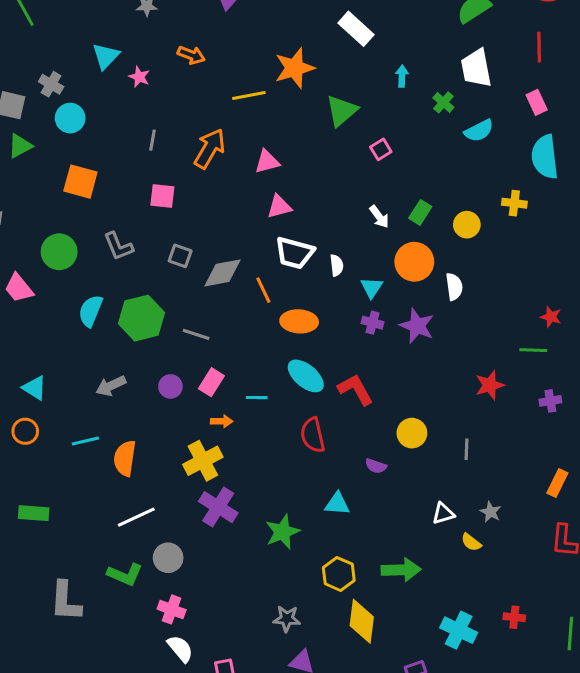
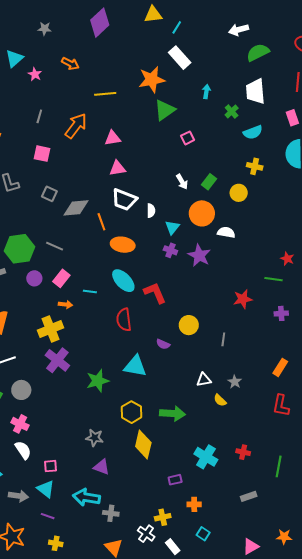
orange star: (294, 68) -> (152, 80), moved
yellow cross: (514, 203) -> (255, 166), moved
white semicircle: (454, 287) -> (226, 232), turned -78
green hexagon: (141, 318) -> (19, 249), moved
cyan triangle: (337, 504) -> (135, 366), size x1.4

